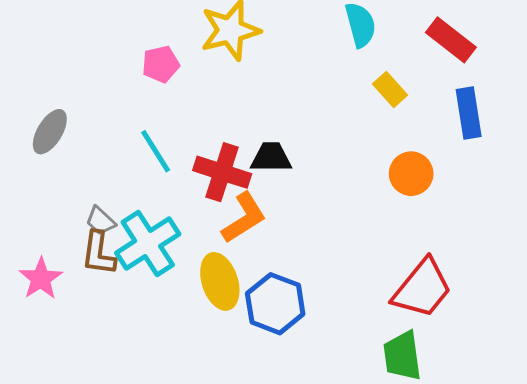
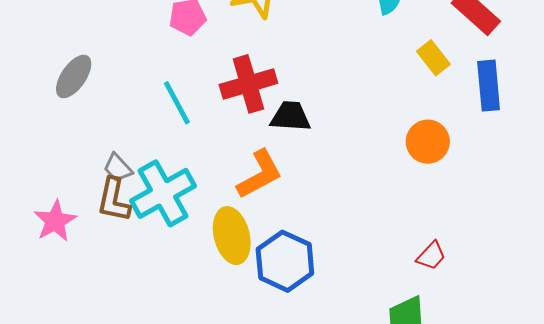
yellow rectangle: (390, 89) -> (433, 58), moved
red cross: (222, 172) -> (248, 84), moved, turned -38
red trapezoid: (422, 288) -> (431, 256), size x0.5

